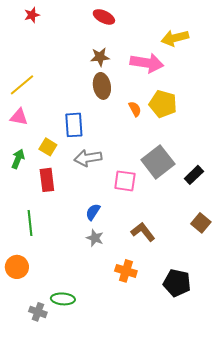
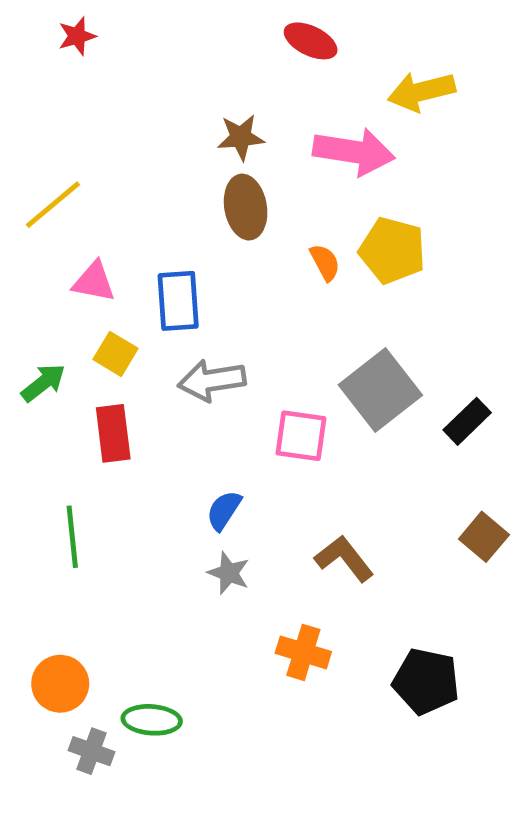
red ellipse: (104, 17) -> (311, 41), moved
pink triangle: (19, 117) -> (94, 282), moved
green arrow: (18, 159) -> (43, 383), turned 30
orange circle: (17, 267) -> (60, 684), moved

